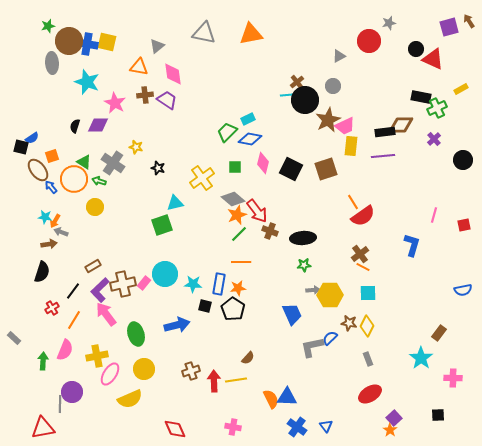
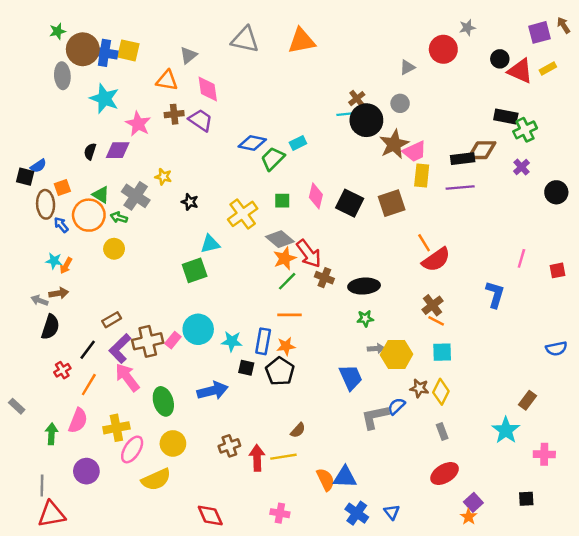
yellow rectangle: (461, 89) -> (548, 69), moved
blue diamond: (250, 139) -> (252, 143), moved
brown ellipse: (38, 170) -> (46, 204), turned 35
gray arrow: (61, 232) -> (40, 300), moved
gray line: (60, 404) -> (42, 486), moved

